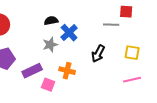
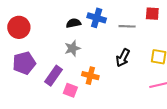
gray line: (111, 25) -> (127, 26), moved
blue cross: (69, 33) -> (97, 18), moved, turned -30
purple rectangle: (32, 71) -> (54, 76), turned -30

